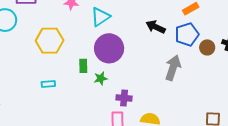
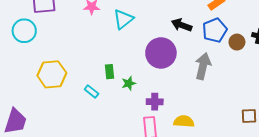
yellow hexagon: (50, 41) -> (52, 74), moved
purple circle: (109, 48) -> (161, 53), moved
cyan rectangle: (48, 84) -> (92, 91), moved, turned 48

